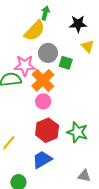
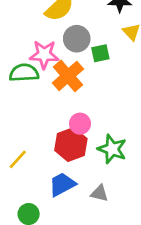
green square: (66, 63) -> (100, 53), turned -32
pink circle: (43, 101) -> (80, 124), moved
gray triangle: (84, 176) -> (99, 193), moved

